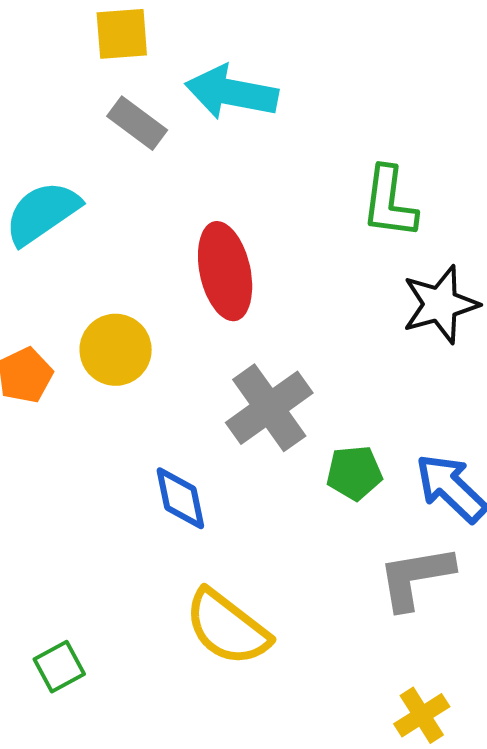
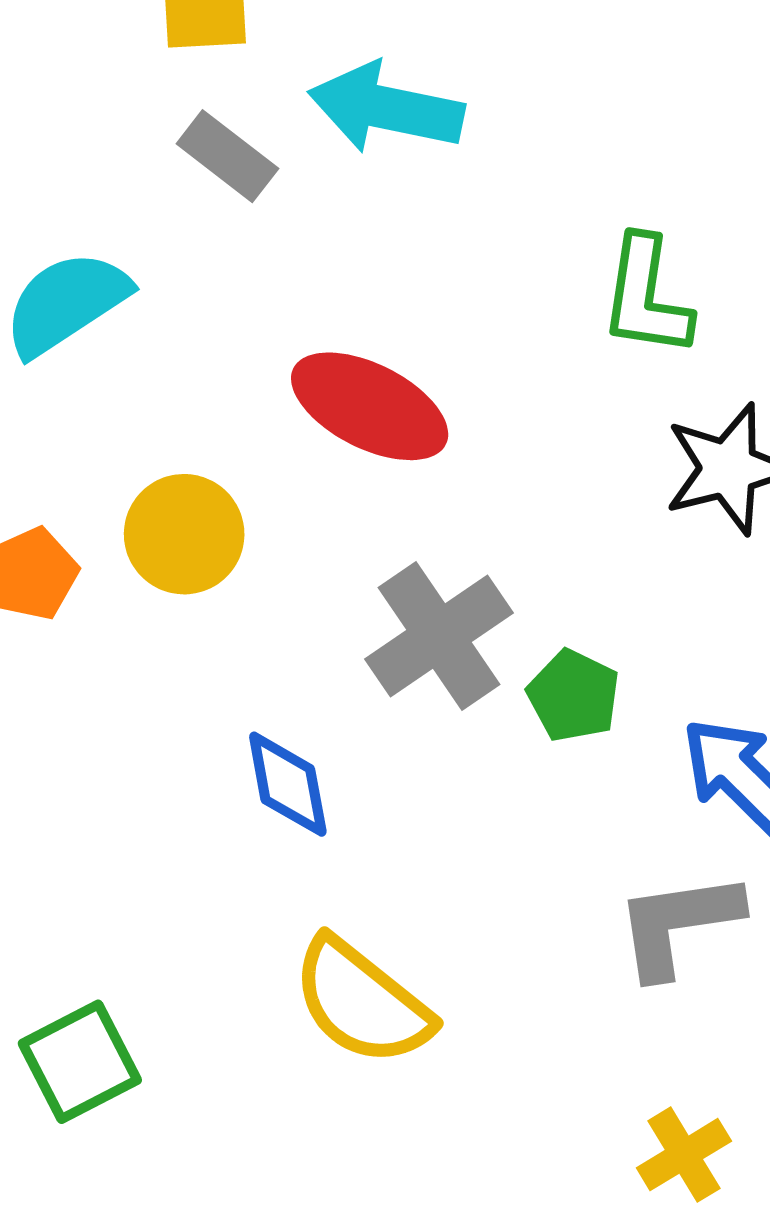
red ellipse: (225, 271) -> (370, 406), turned -52
green pentagon: (354, 473) -> (574, 696), moved, turned 30
green square: (59, 667) -> (80, 1062), size x1.4

